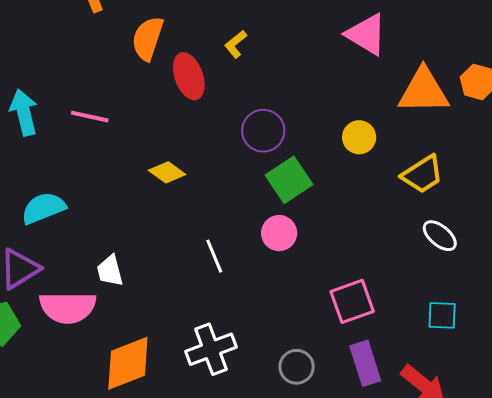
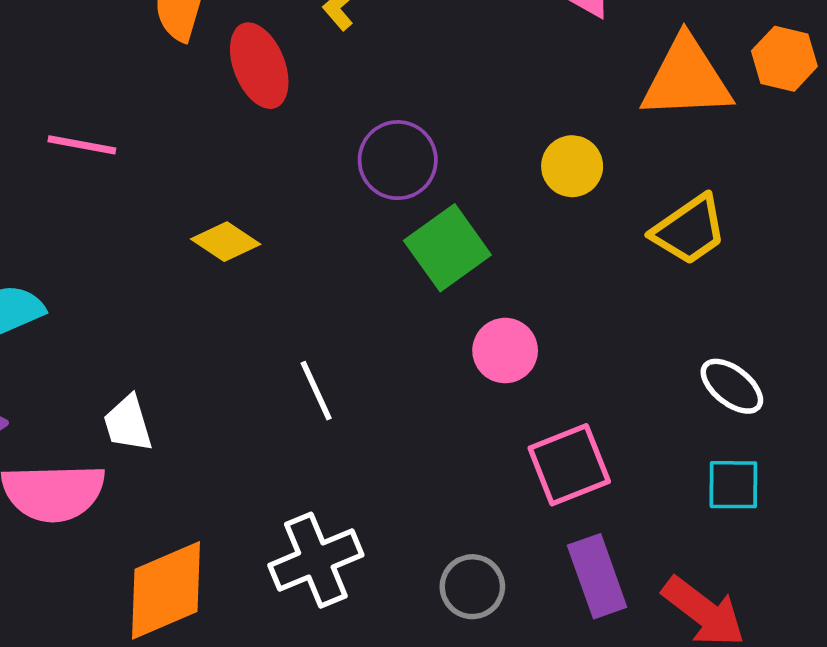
pink circle: (279, 233) -> (505, 351), moved
white ellipse: (440, 236) -> (732, 386), moved

